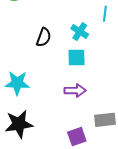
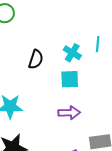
cyan line: (105, 14) -> (98, 44), moved

